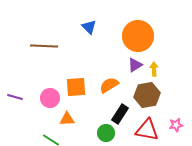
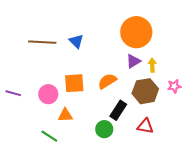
blue triangle: (89, 27) -> (76, 41), moved
pink star: (176, 125) -> (174, 86), moved
red triangle: (147, 130) -> (145, 126), size x0.7

